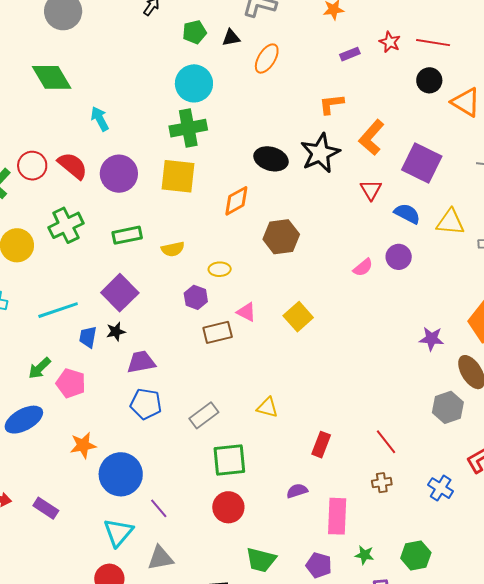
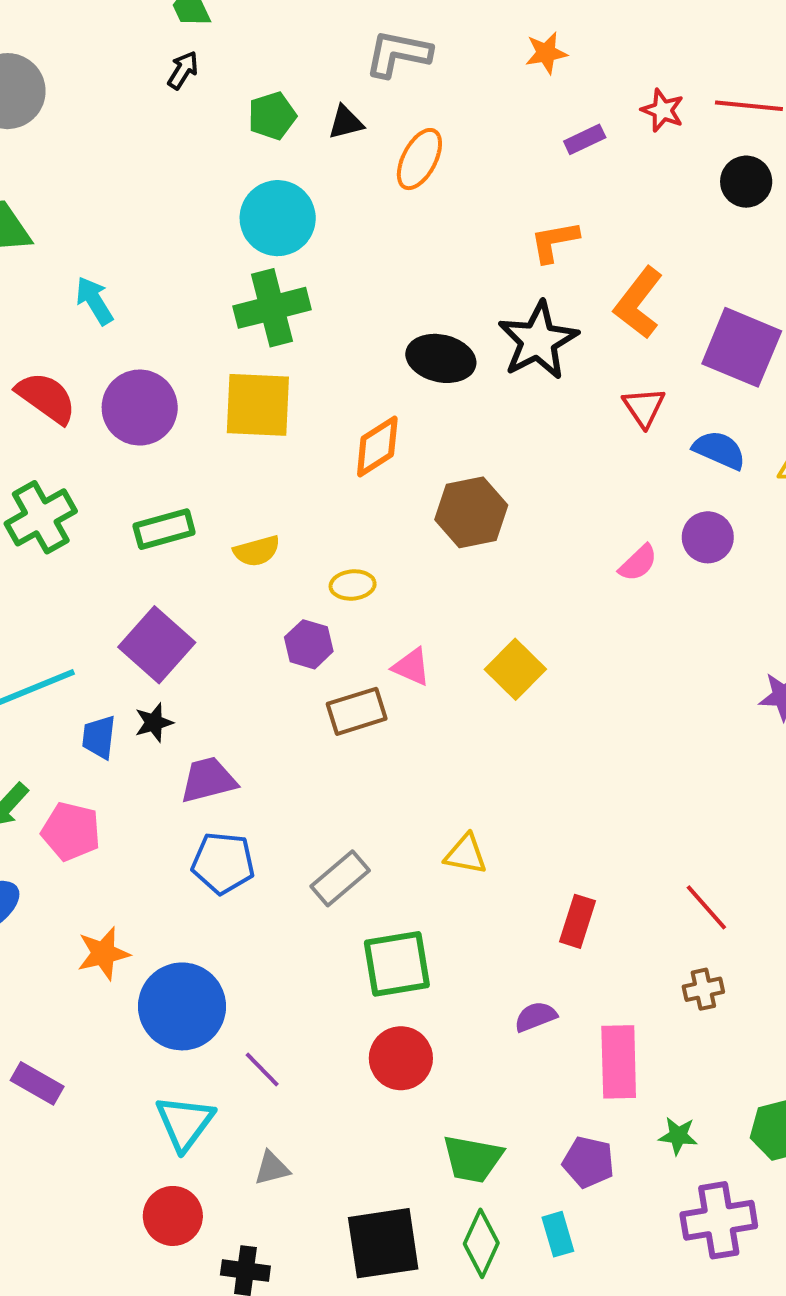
gray triangle: (160, 558) -> (272, 1168), size x0.7

